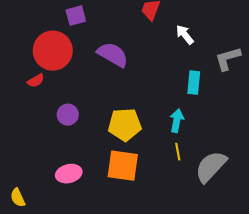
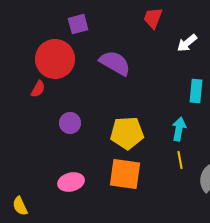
white arrow: (185, 35) -> (187, 43), turned -90
red semicircle: (36, 81) -> (38, 89), turned -30

